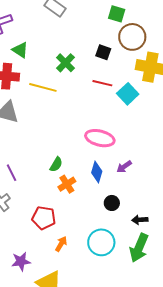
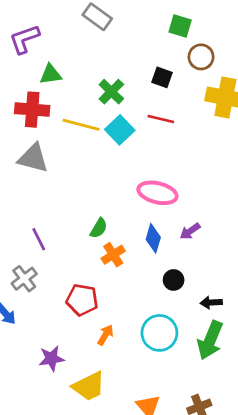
brown circle: (132, 37) -> (201, 57), size x0.7
green triangle: (20, 50) -> (51, 74), turned -42
cyan square: (128, 94) -> (120, 130), moved

